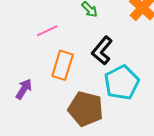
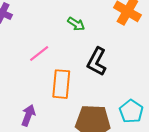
cyan pentagon: (122, 83) -> (131, 111), moved, size x0.7

